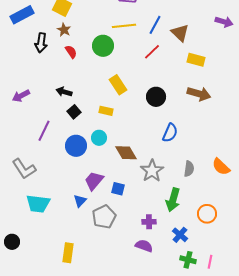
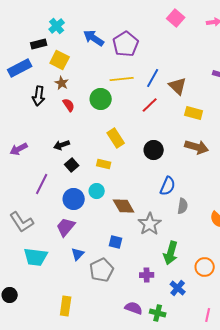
black arrow: (64, 92) -> (62, 145), turned -35
gray semicircle: (189, 169) -> (183, 206), moved
purple trapezoid: (94, 181) -> (66, 227), moved
purple semicircle: (144, 246) -> (134, 308), moved
green cross: (188, 260) -> (158, 313), moved

